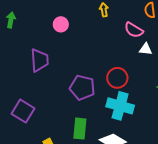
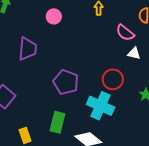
red circle: (117, 78) -> (113, 79), moved

